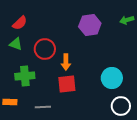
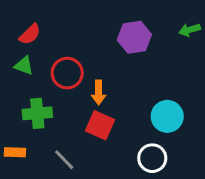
red square: (67, 84) -> (100, 125), turned 30
white circle: (121, 106) -> (152, 158), moved
gray line: (43, 107) -> (64, 160), turned 49

